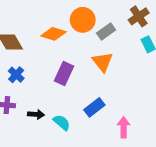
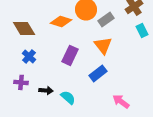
blue rectangle: (94, 107) -> (98, 73), moved
pink arrow: (124, 127) -> (121, 101), turned -54

